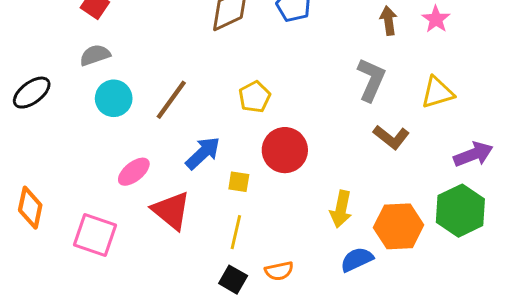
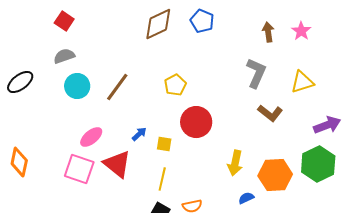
blue arrow: (203, 153) -> (139, 134), moved, size x0.6
pink square: (95, 235) -> (79, 169), moved
blue semicircle: (357, 259) -> (246, 198), size x0.7

